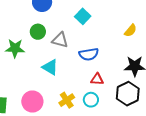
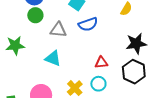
green circle: (38, 32) -> (35, 15), moved
blue semicircle: (89, 54) -> (88, 24), moved

